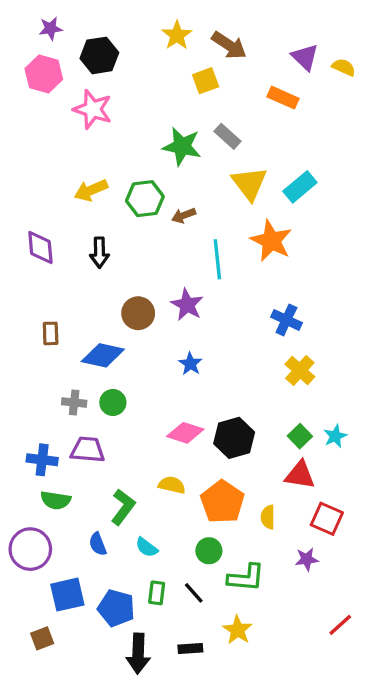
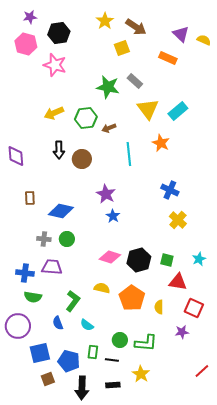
orange star: (271, 241) -> (161, 143), size x0.7
purple diamond: (40, 247) -> (16, 156), moved
purple star: (187, 305) -> (106, 194), moved
brown circle: (138, 313) -> (82, 159), moved
green square: (300, 436) -> (167, 260), moved, turned -32
green circle: (209, 551) -> (120, 340), moved
black line: (194, 593) -> (112, 360), moved, turned -40
brown square: (42, 638) -> (48, 379), moved

